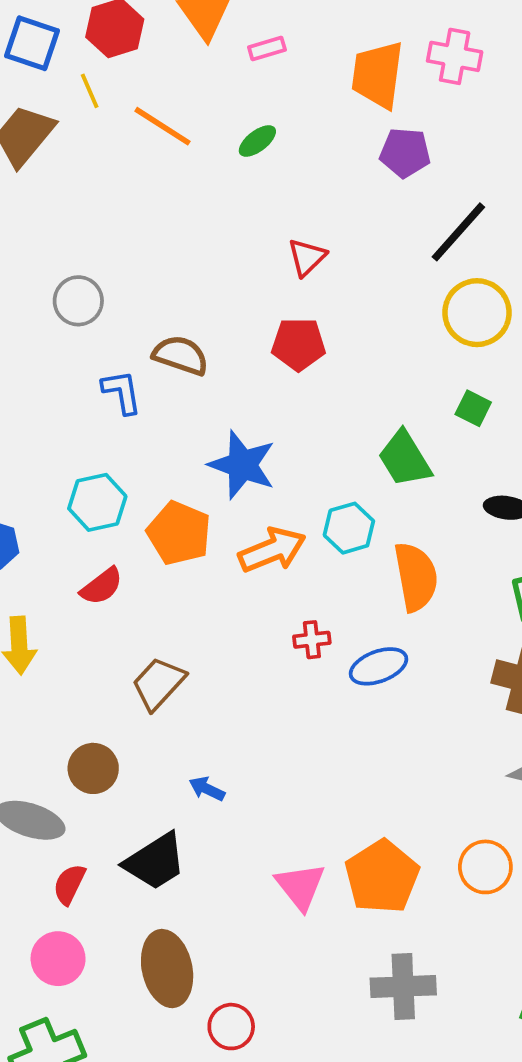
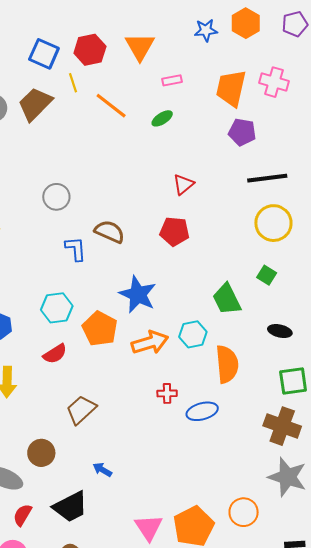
pink rectangle: (267, 48) -> (172, 80), moved
black line: (458, 232) -> (267, 178), turned 36
orange circle: (485, 867) -> (244, 512), moved

